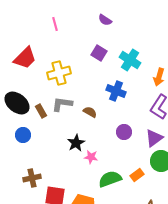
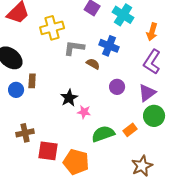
gray L-shape: (62, 104) -> (74, 48), moved
brown rectangle: (41, 111) -> (32, 81), moved, turned 32
brown semicircle: (90, 112) -> (93, 64), moved

